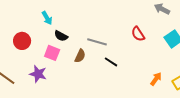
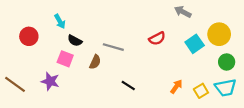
red semicircle: (138, 34) -> (157, 38), turned -84
red circle: (22, 41) -> (29, 36), moved
black line: (111, 62) -> (128, 86), moved

